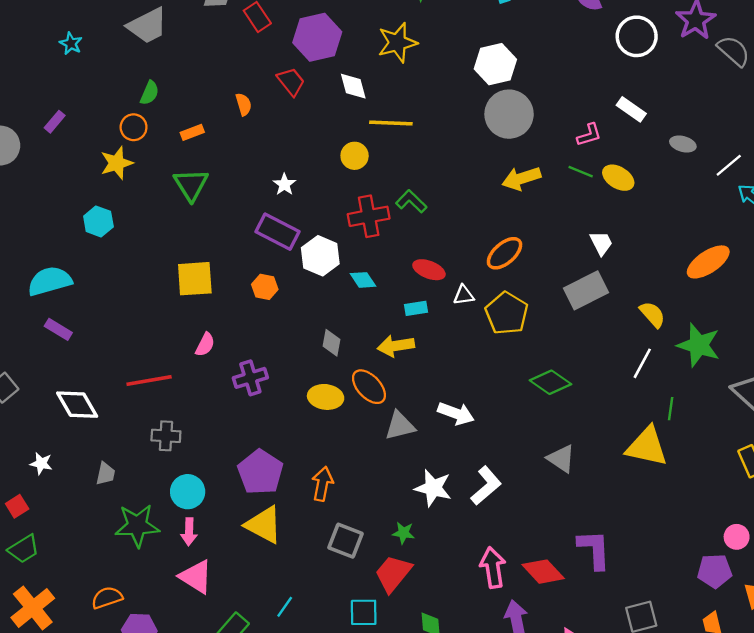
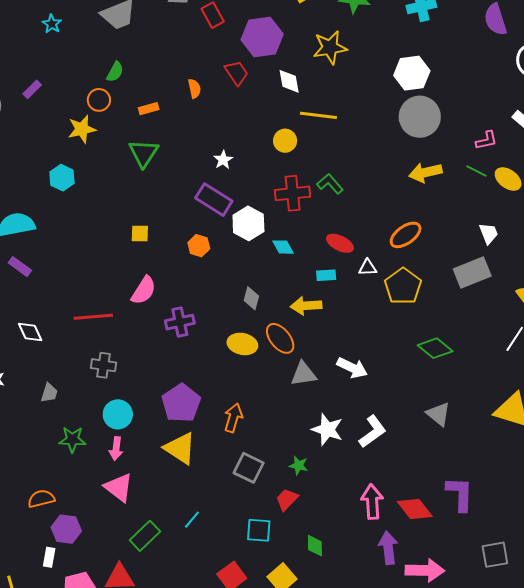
yellow square: (195, 279) -> (140, 234), size x0.6
pink semicircle: (205, 345) -> (144, 290), size x1.4
white diamond: (77, 405) -> (30, 332), size x0.7
green star: (137, 526) -> (72, 439), size x0.7
red trapezoid: (393, 573) -> (287, 499), size x0.7

